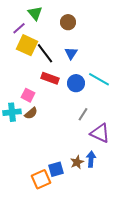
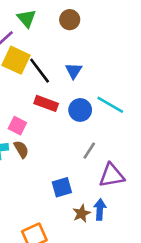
brown circle: (68, 22) -> (70, 20), moved
brown semicircle: (31, 113) -> (21, 149), turned -80
purple triangle: (100, 133) -> (112, 175), turned -35
blue square: (56, 169) -> (62, 187), moved

